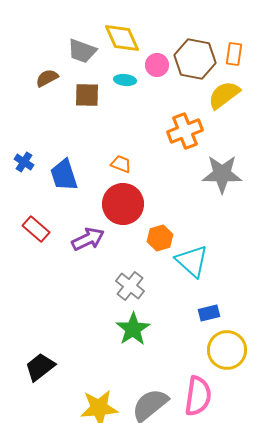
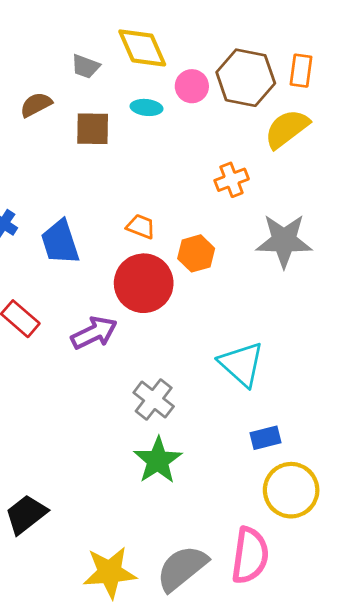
gray trapezoid: (82, 51) -> (86, 66), size x0.7
orange cross: (185, 131) -> (232, 180), size x0.7
orange hexagon: (160, 238) -> (196, 253), moved

